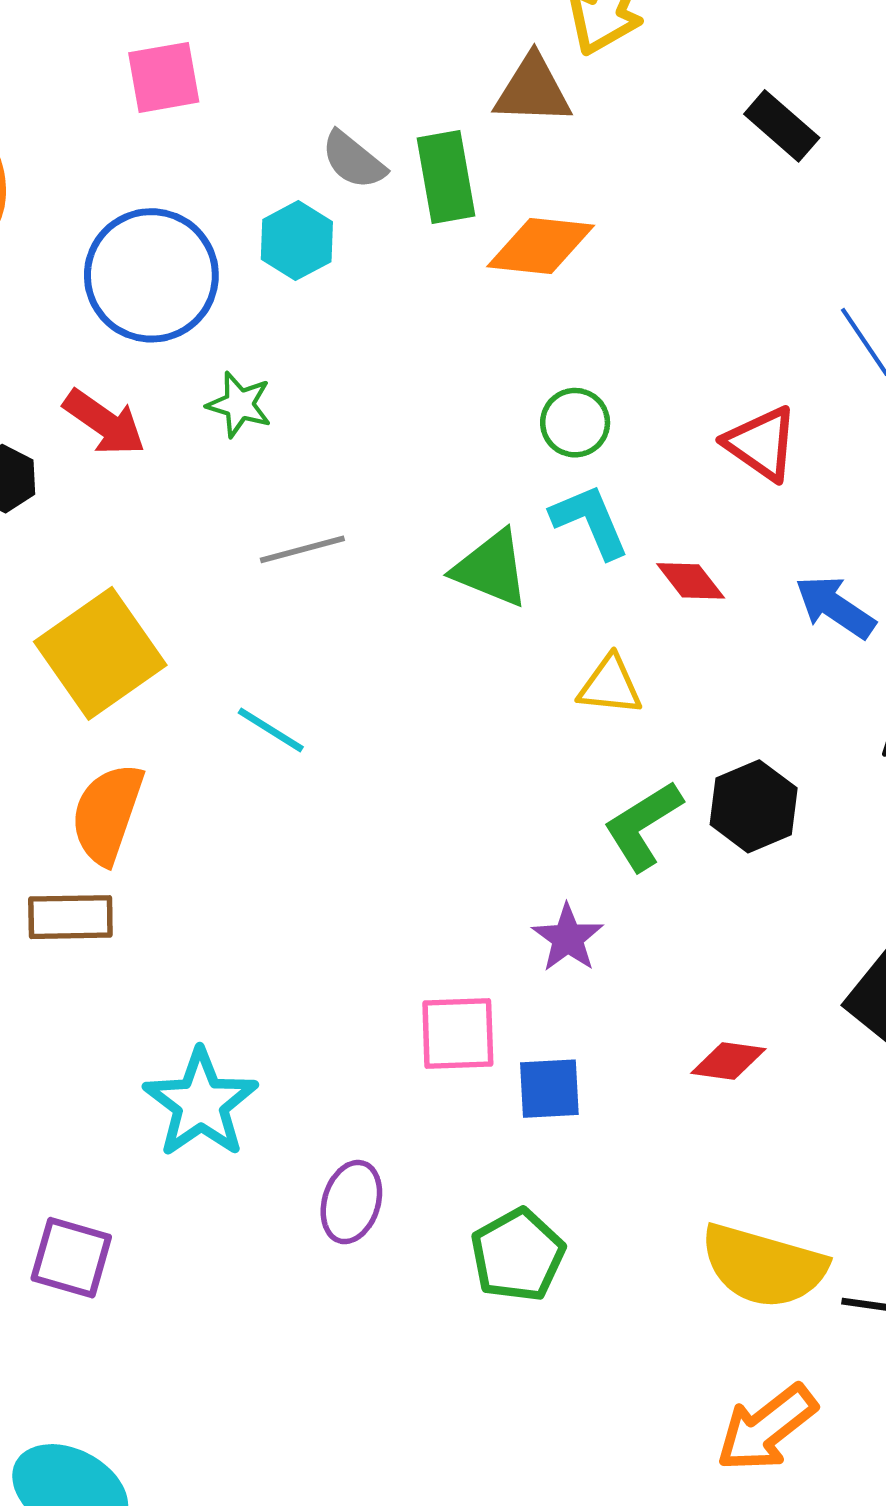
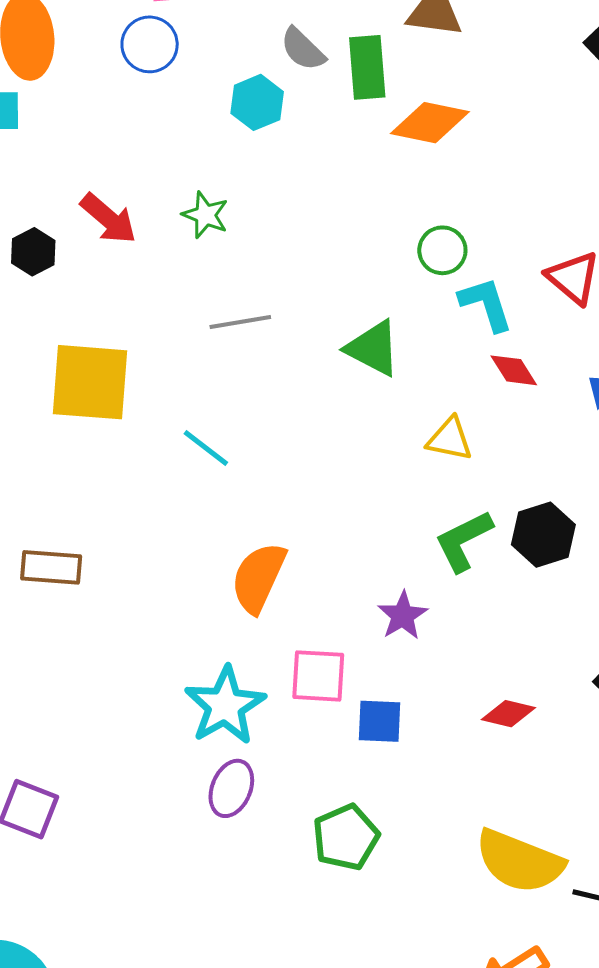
blue circle: (151, 275) -> (150, 44), moved, size x0.6
cyan L-shape: (590, 521) -> (486, 304), moved
yellow square: (100, 653) -> (90, 382), turned 34
orange semicircle: (107, 814) -> (258, 578), moved
cyan star: (201, 1103) -> (225, 706), moved

